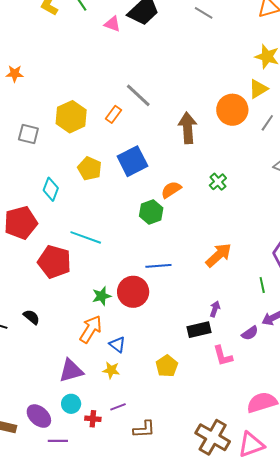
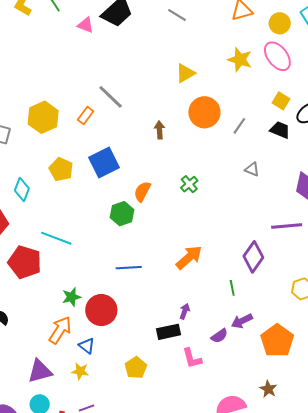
yellow triangle: (258, 89) -> (185, 73), moved
brown arrow: (188, 128) -> (160, 130), size x0.6
orange semicircle: (171, 190) -> (142, 191), turned -30
red circle: (133, 292) -> (101, 310), moved

